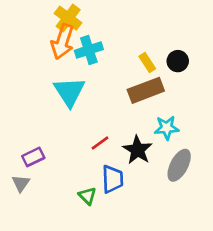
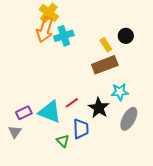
black circle: (178, 61) -> (126, 36), moved
cyan triangle: (69, 92) -> (50, 112), moved, turned -35

